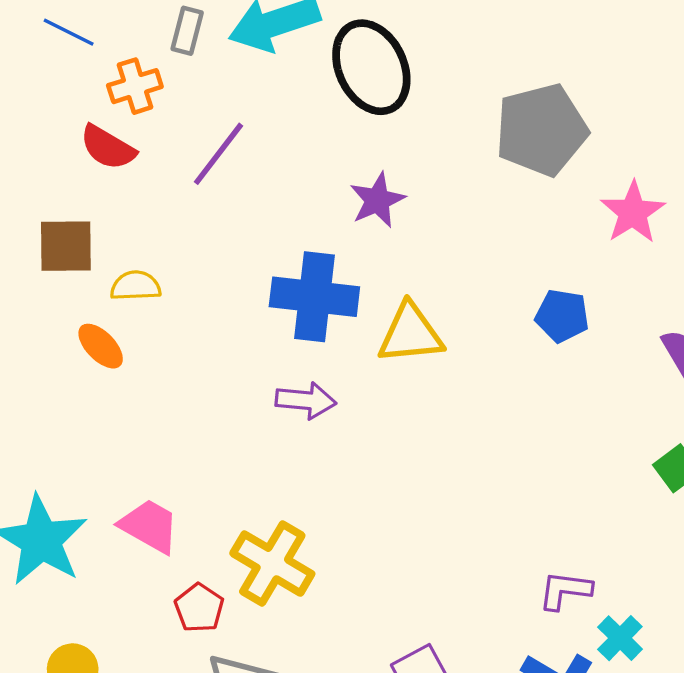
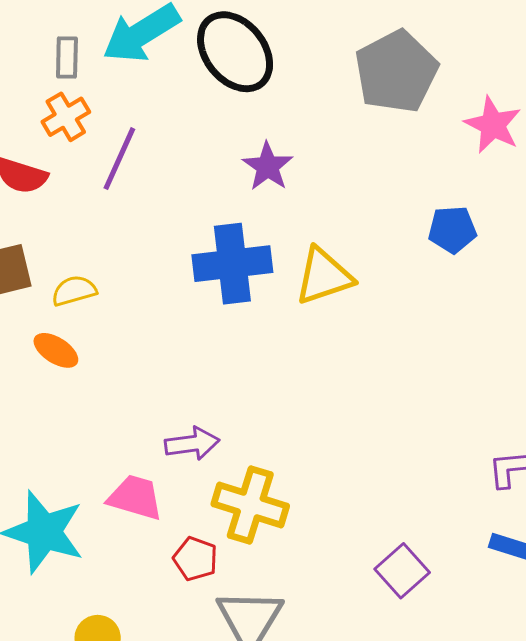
orange cross: (135, 86) -> (66, 117), moved
purple arrow: (306, 400) -> (192, 444), moved

